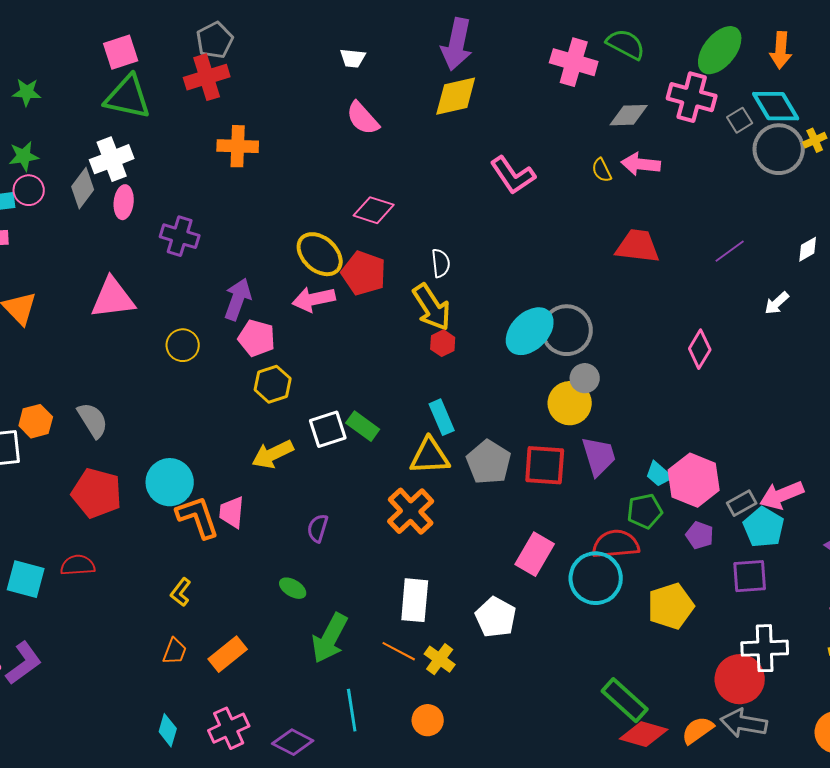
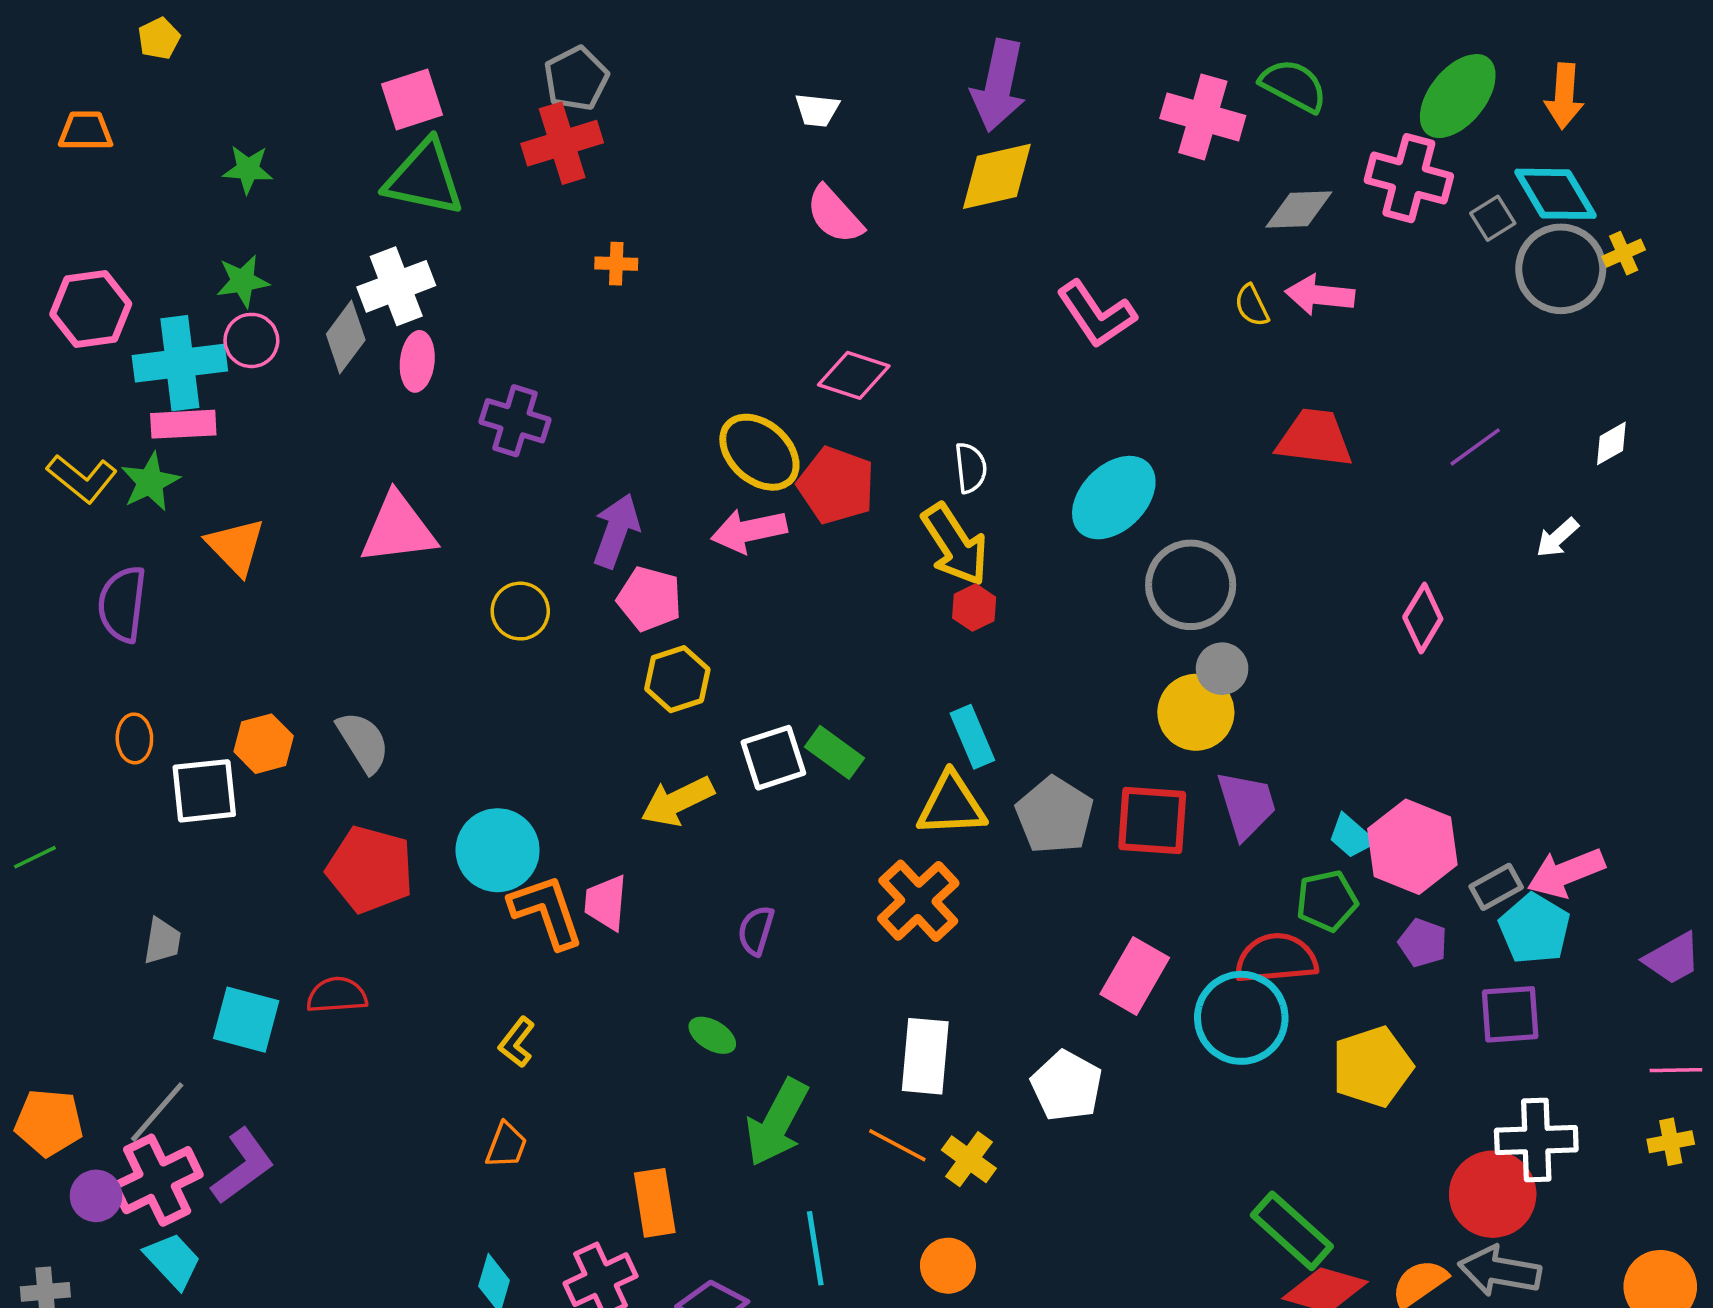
orange cross: (238, 146) -> (616, 264), size x0.6
cyan ellipse: (530, 331) -> (1114, 498), moved
orange rectangle: (228, 654) -> (655, 1203), moved, turned -60

